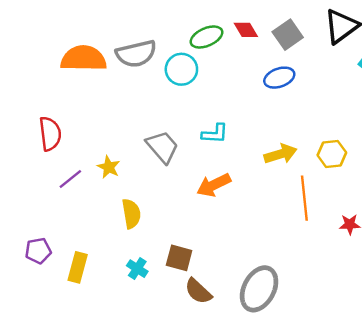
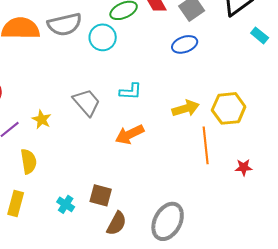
yellow hexagon: (332, 154) -> (229, 108), size x1.4
yellow semicircle: (131, 214) -> (29, 161), moved
brown semicircle: (198, 291) -> (117, 223), turned -105

